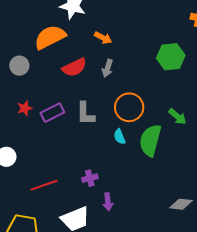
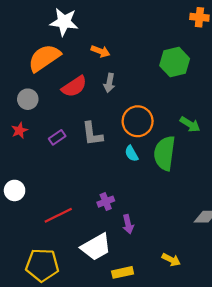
gray circle: (19, 66) -> (28, 99), moved
red star: (25, 108) -> (19, 130), moved
purple rectangle: (52, 113) -> (57, 137), size x0.7

